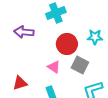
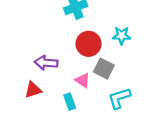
purple arrow: (24, 32) -> (46, 63), moved
pink triangle: (54, 67) -> (83, 80), moved

